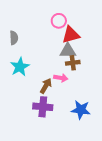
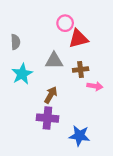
gray triangle: (68, 51) -> (54, 61), moved
pink arrow: (61, 78) -> (95, 86), moved
blue star: (81, 110) -> (79, 136), moved

